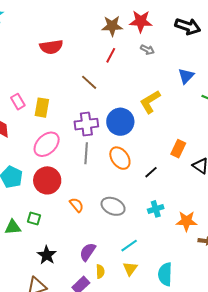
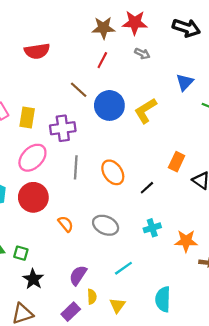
blue circle: (120, 122) -> (109, 105), moved
purple cross: (86, 124) -> (63, 128), moved
green square: (34, 218) -> (21, 253), moved
yellow triangle: (130, 269) -> (117, 305), moved

